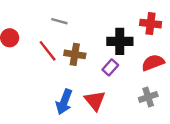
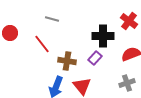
red cross: (151, 24) -> (129, 21), turned 30
brown cross: (75, 54) -> (67, 61), moved

